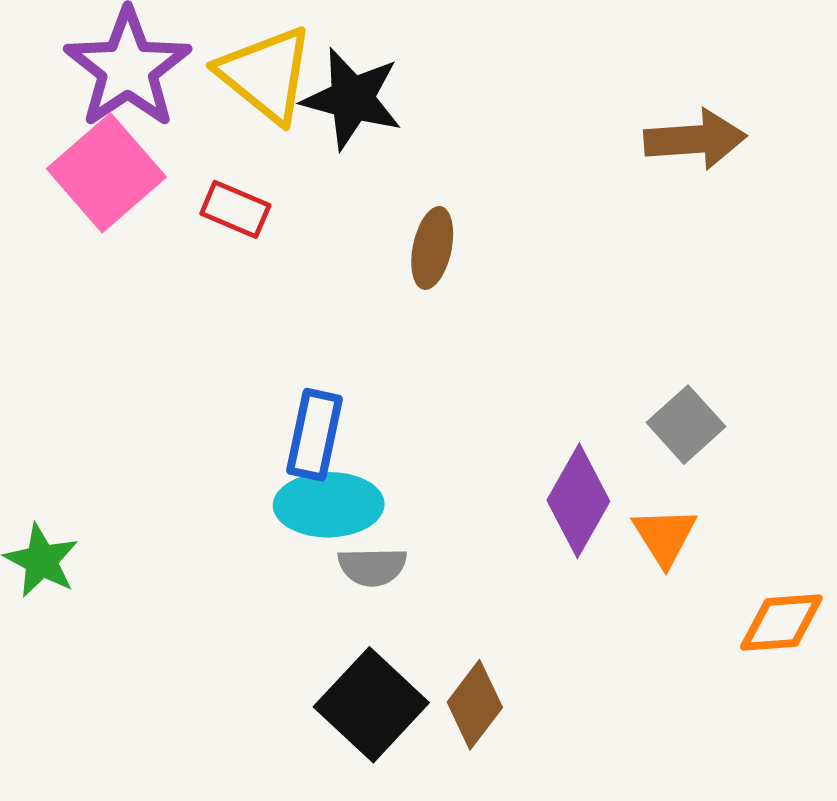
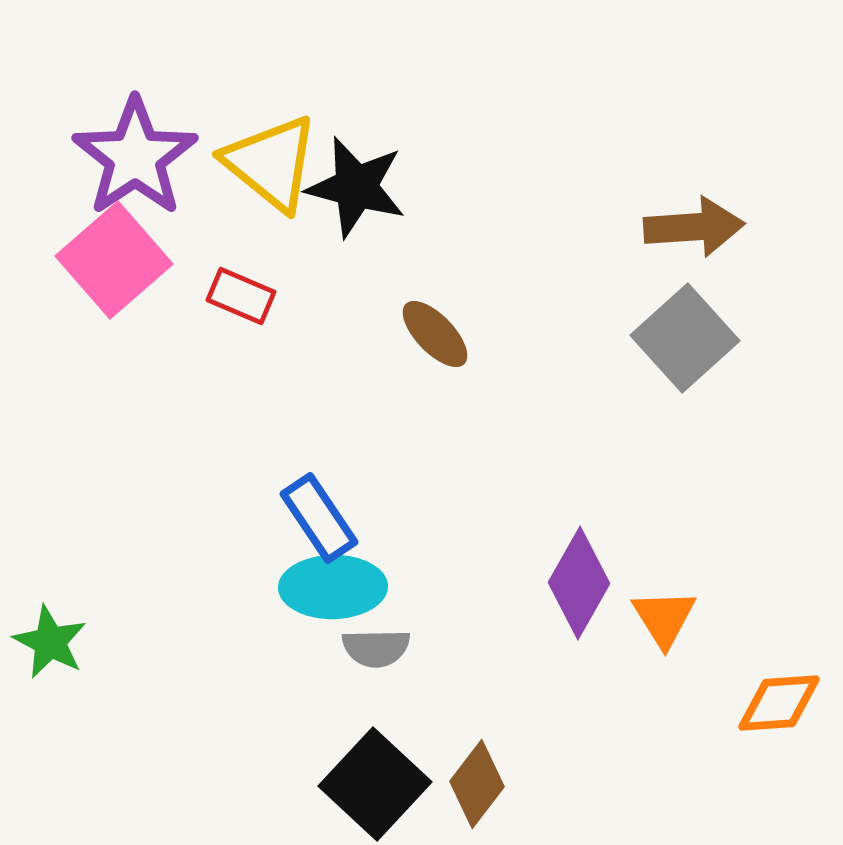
brown ellipse: (432, 248) -> (435, 334), turned -56
gray square: (686, 425) -> (685, 338), moved, size x1.4
blue rectangle: (314, 435) -> (319, 518), turned -46

